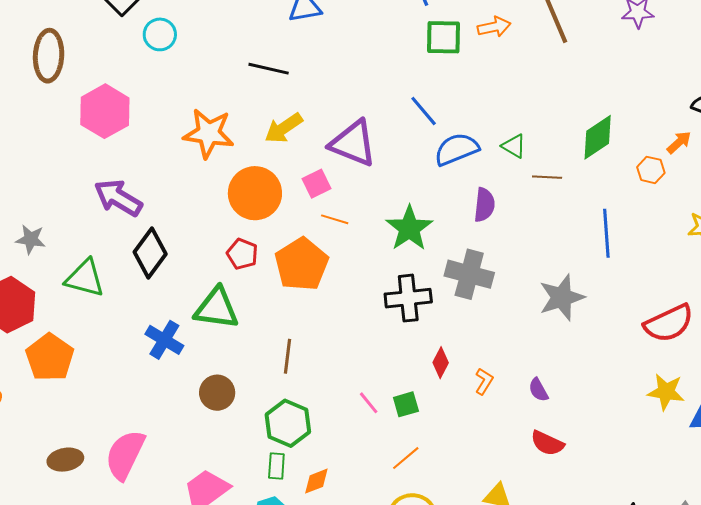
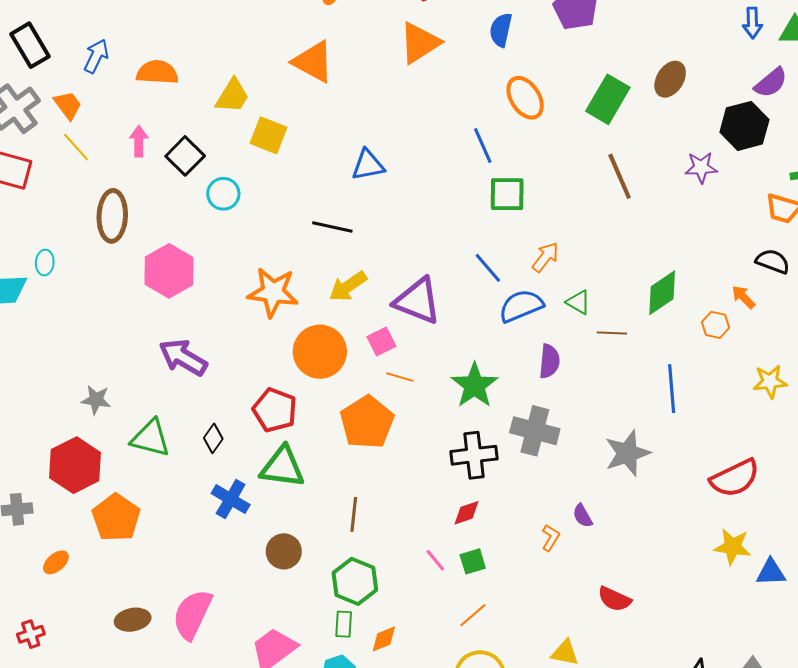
orange arrow: (494, 27) -> (545, 257), moved, turned -40
orange arrow: (679, 142) -> (743, 297), turned -92
black diamond: (150, 253) -> (213, 438), moved, size x0.6
red pentagon: (242, 254) -> (275, 410), moved, size x1.4
red diamond: (441, 363) -> (467, 513), moved, turned 44
purple semicircle: (538, 390) -> (583, 516), moved

